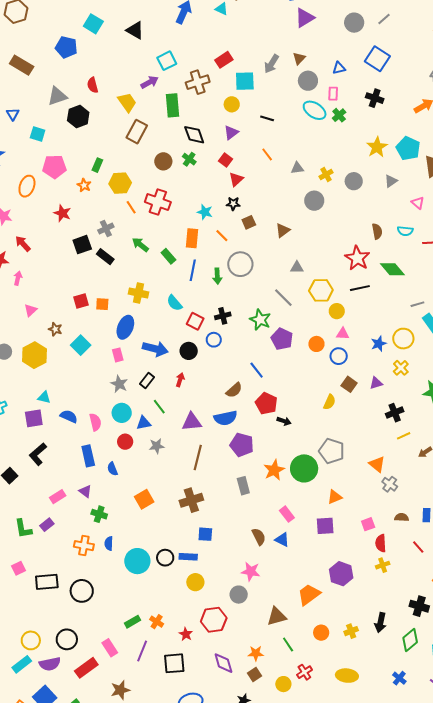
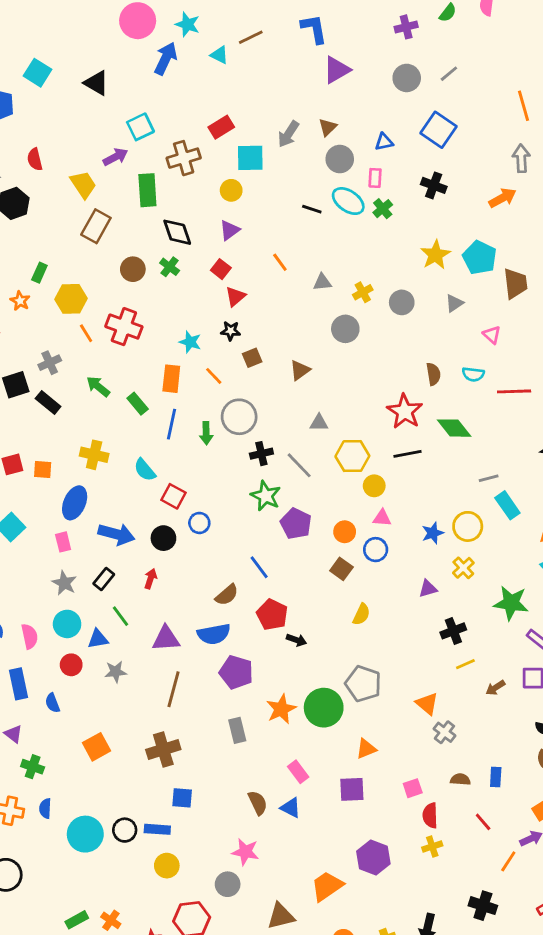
black line: (267, 118) -> (312, 209), moved
black cross: (223, 316) -> (261, 454), moved
brown square: (349, 384) -> (341, 569), moved

